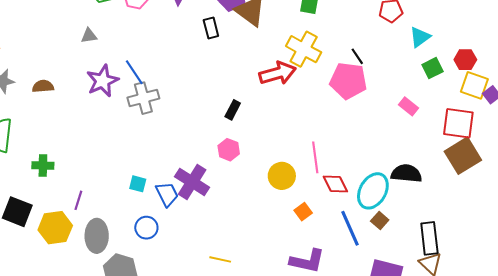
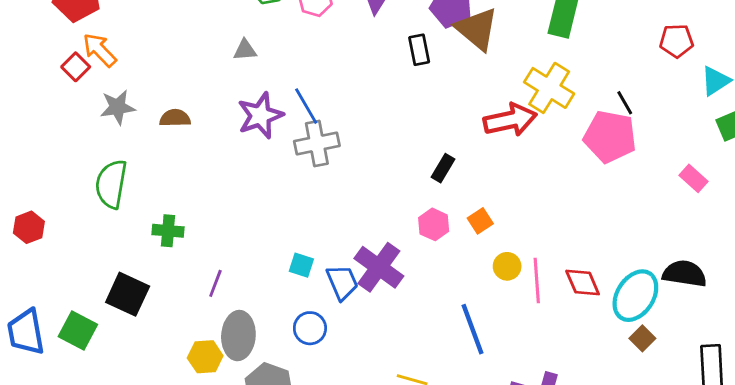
pink line: (315, 157) -> (537, 280), moved
yellow circle: (282, 176) -> (507, 266), size x0.7
orange square: (303, 212) -> (480, 221), moved
yellow hexagon: (55, 228) -> (205, 357), moved, size x0.7
blue line: (350, 228) -> (472, 329), moved

